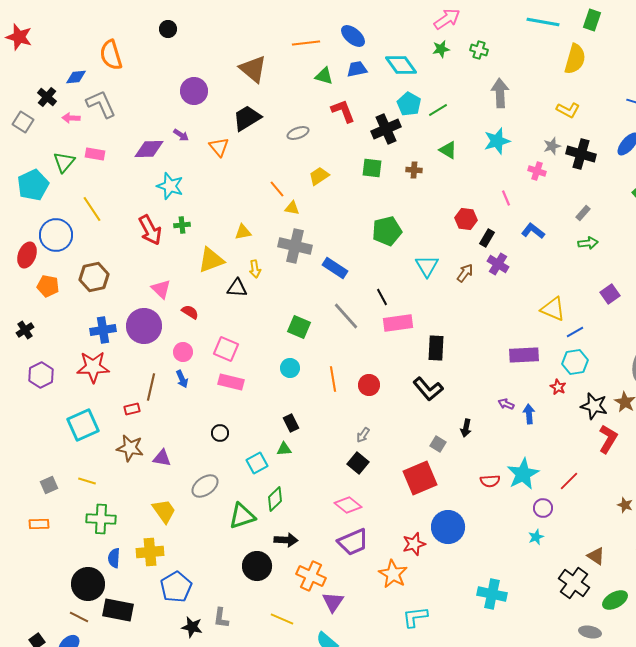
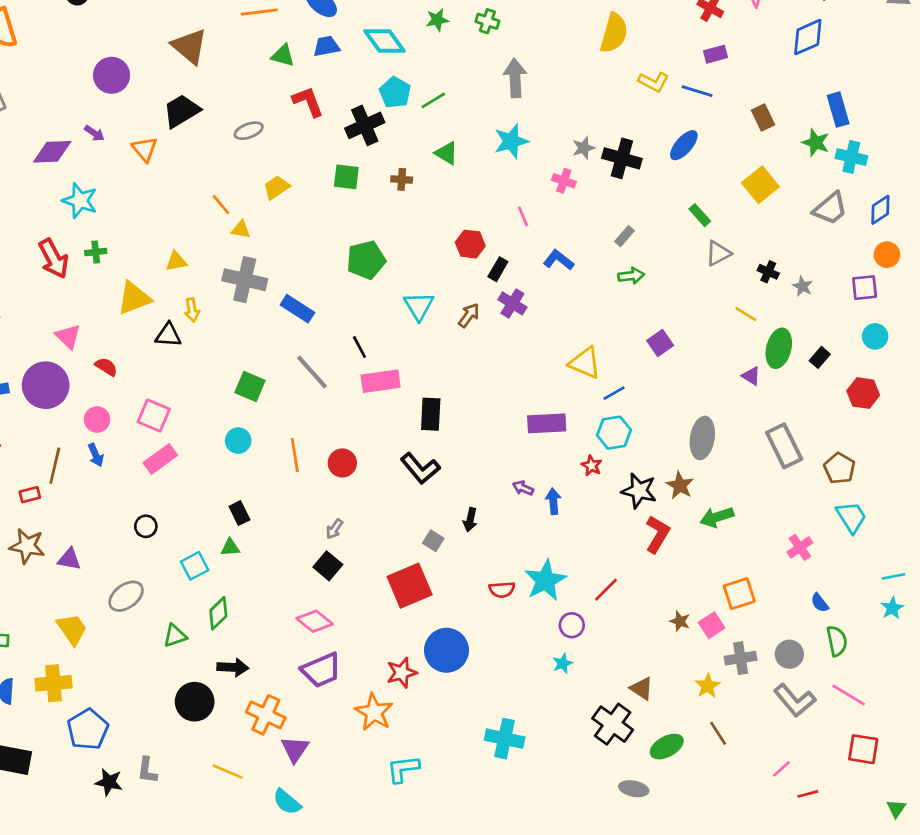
yellow L-shape: (568, 110) -> (654, 82), moved
pink rectangle: (231, 382) -> (160, 459), turned -50
green triangle: (242, 516) -> (175, 636), size x0.7

